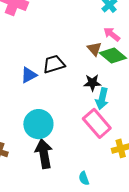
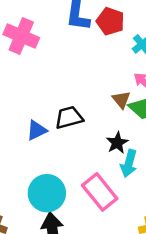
black star: (92, 83) -> (117, 143), turned -30
pink rectangle: (97, 123) -> (100, 192), moved

